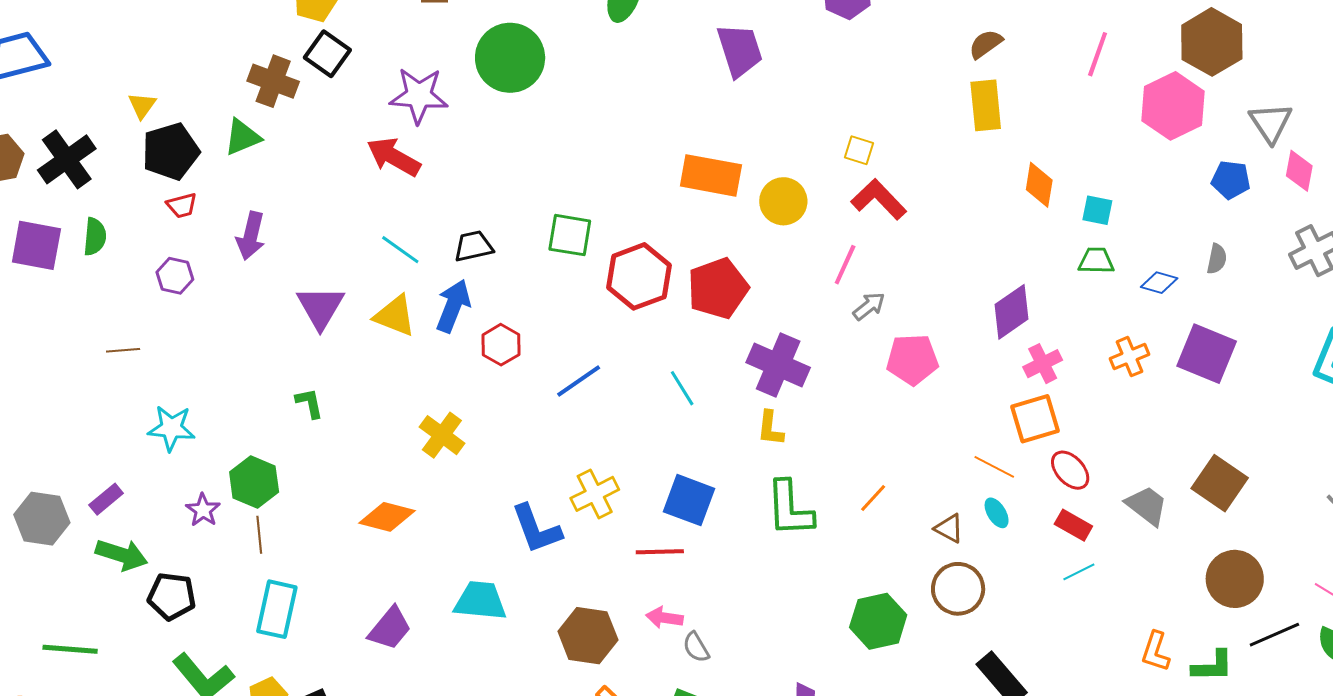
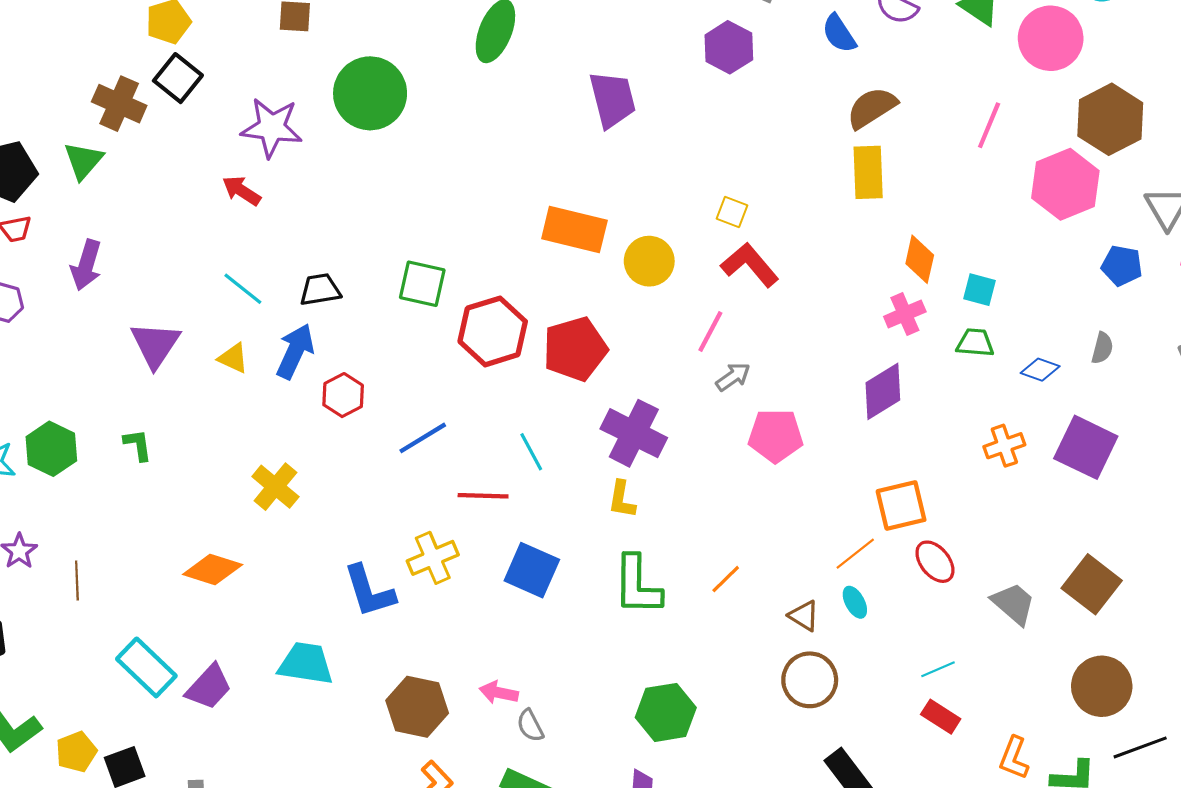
brown semicircle: (986, 44) -> (872, 108), size x1.4
green triangle: (242, 137) -> (83, 161), turned -30
red arrow: (394, 157) -> (241, 191), size x0.7
yellow triangle: (395, 316) -> (233, 358), size x0.7
pink cross: (1043, 364) -> (905, 314), moved
orange line: (994, 467) -> (855, 554), turned -69
green hexagon: (254, 482) -> (51, 449), moved
red rectangle: (1073, 525) -> (941, 717), moved
red line: (660, 552) -> (483, 496), moved
cyan rectangle: (277, 609) -> (146, 667), moved, turned -62
green hexagon: (878, 621) -> (666, 712), moved

